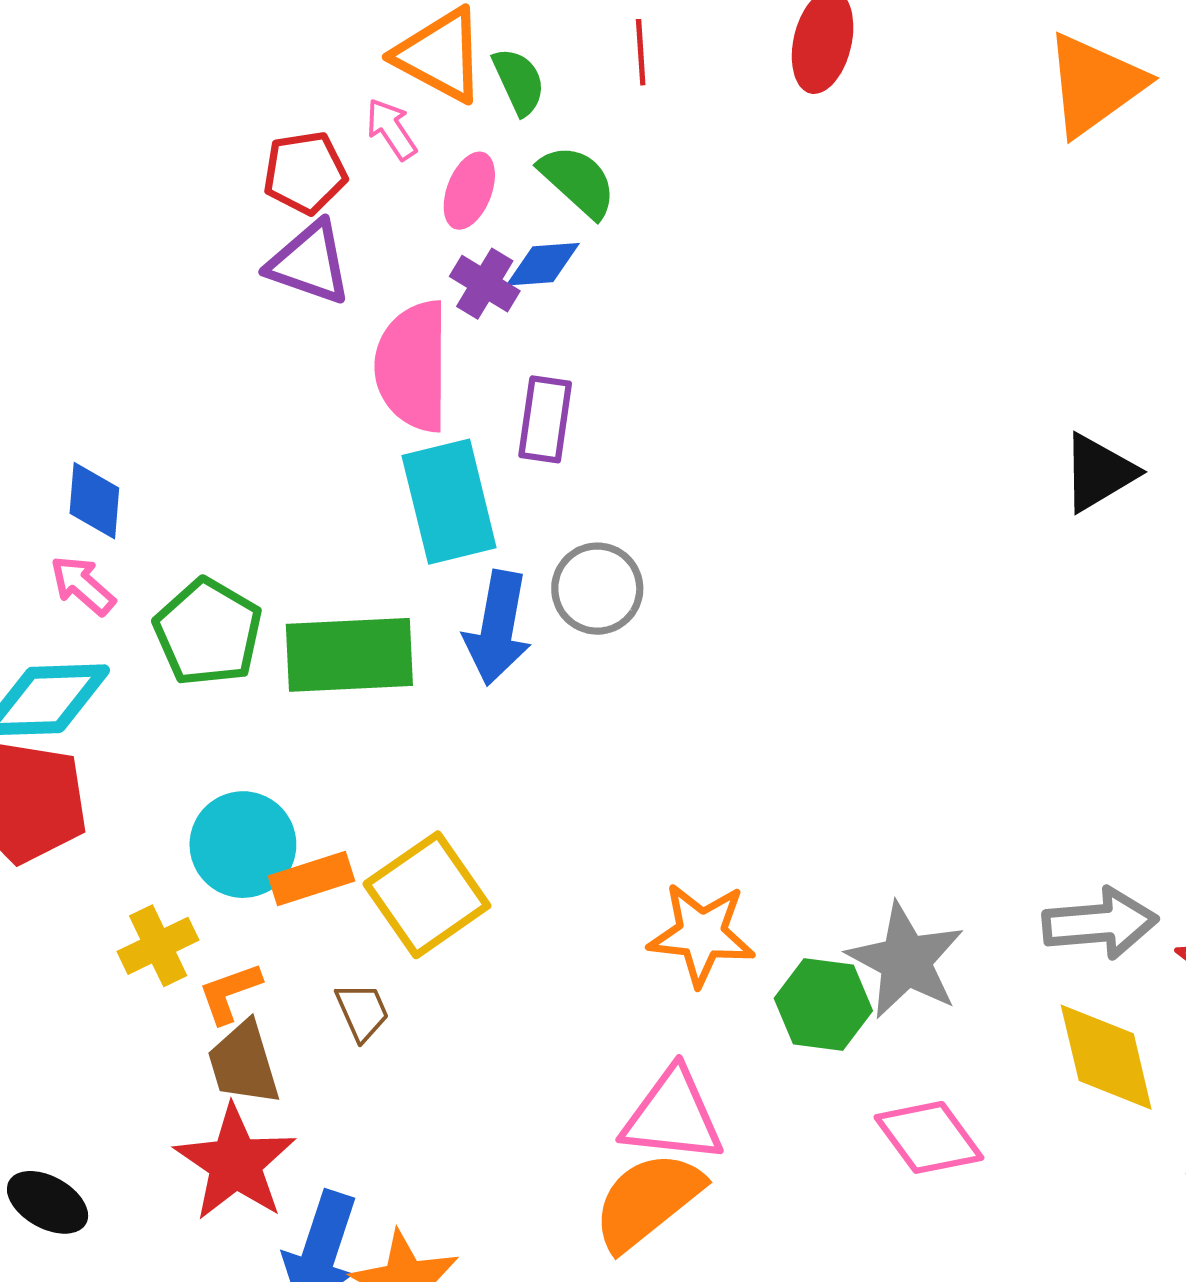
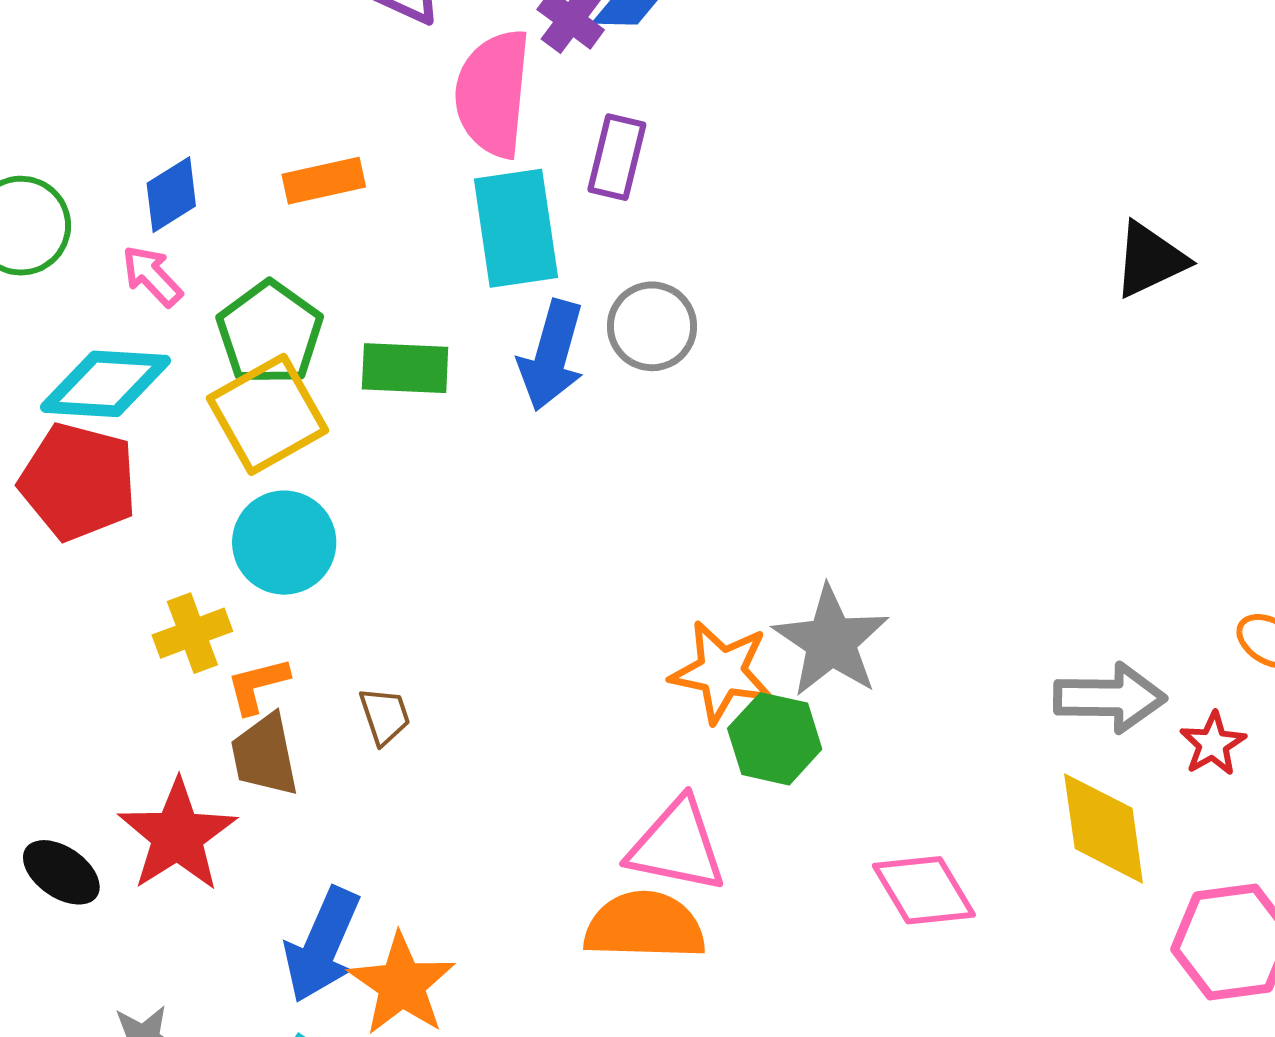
blue diamond: (94, 501) -> (171, 195), turned 48
green rectangle: (349, 655) -> (405, 368), size x0.7
orange rectangle: (311, 879) -> (324, 181), moved
yellow square: (427, 895) -> (268, 414), moved
gray star: (906, 961) -> (831, 641), moved
green hexagon: (823, 1005) -> (775, 739), moved
red star: (235, 1163) -> (177, 835), moved
orange semicircle: (647, 1201) -> (645, 926), turned 35

